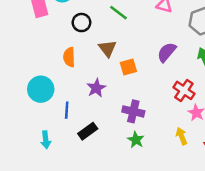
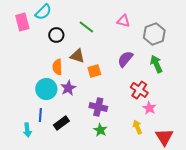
brown triangle: (107, 48) -> (77, 56), turned -35
orange semicircle: (69, 57) -> (57, 67), moved
cyan circle: (41, 89) -> (46, 89), moved
blue line: (67, 110) -> (40, 115), moved

